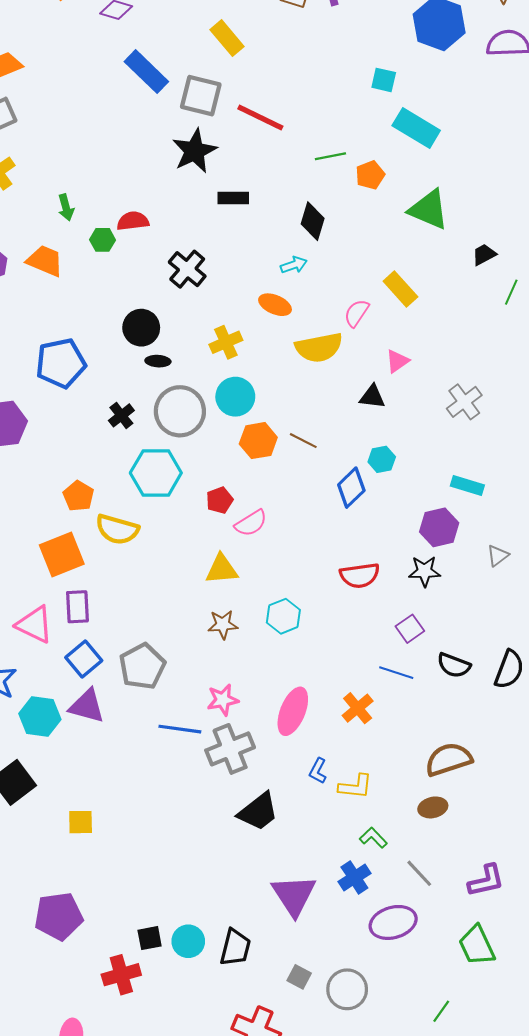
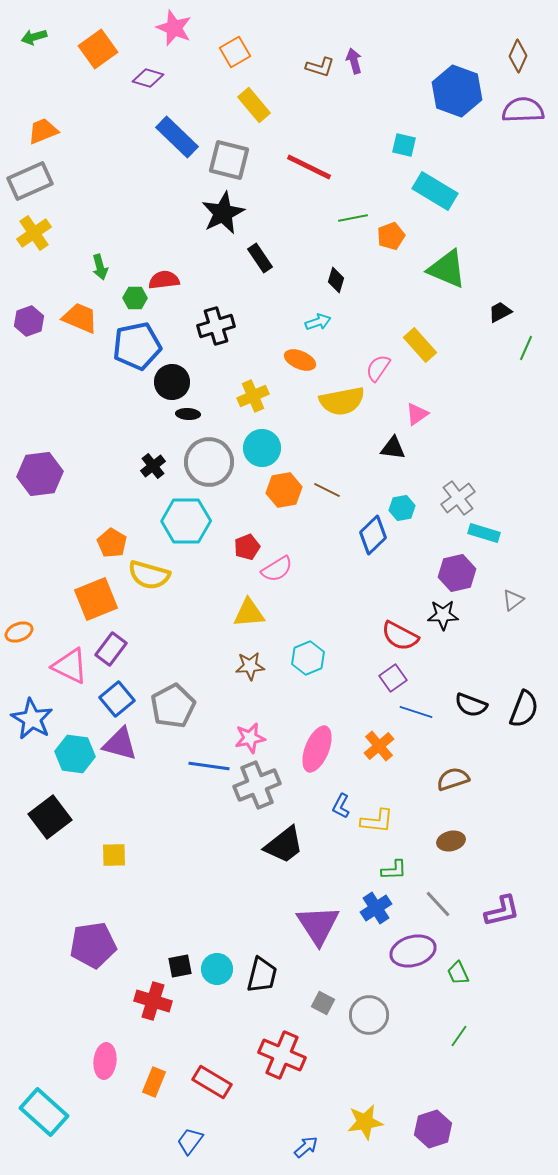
red line: (260, 118) -> (309, 167), moved
black rectangle: (233, 198) -> (260, 258), turned 56
black diamond: (313, 221) -> (336, 280), size x0.7
black cross: (187, 269) -> (216, 326), turned 33
blue pentagon: (61, 363) -> (137, 346), moved
gray cross: (464, 402) -> (458, 498), moved
red semicircle: (360, 575) -> (400, 636), moved, turned 36
purple rectangle: (77, 607) -> (111, 649), turned 40
purple square: (410, 629) -> (393, 678), moved
brown semicircle: (449, 759) -> (453, 779), moved, size x0.7
green L-shape: (373, 838) -> (394, 870), turned 132
green trapezoid: (477, 945) -> (458, 973), moved, size x0.6
red cross: (121, 975) -> (153, 1001), turned 33

